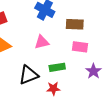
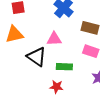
black triangle: (29, 75) -> (36, 57), moved, turned 45

